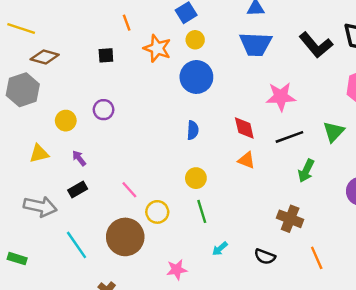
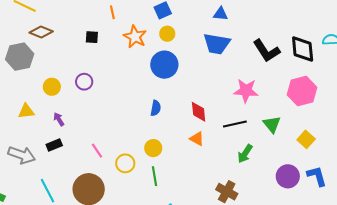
pink star: (281, 97) -> (246, 91), moved
green triangle: (334, 132) -> (272, 124), turned -30
yellow circle: (157, 212) -> (125, 163), moved

